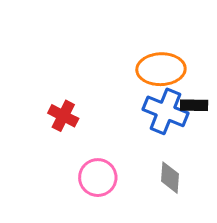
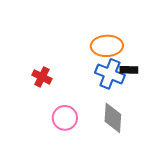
gray diamond: (170, 178) -> (113, 118), size x1.4

